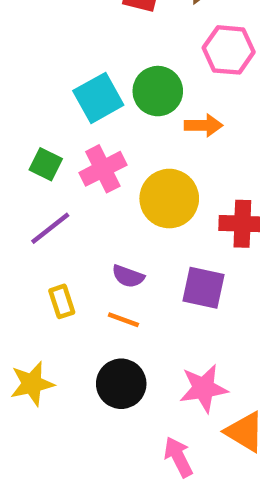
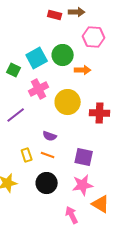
green square: (46, 164) -> (14, 70), moved
purple square: (204, 288) -> (84, 157), moved
yellow rectangle: (62, 301) -> (27, 155), moved

